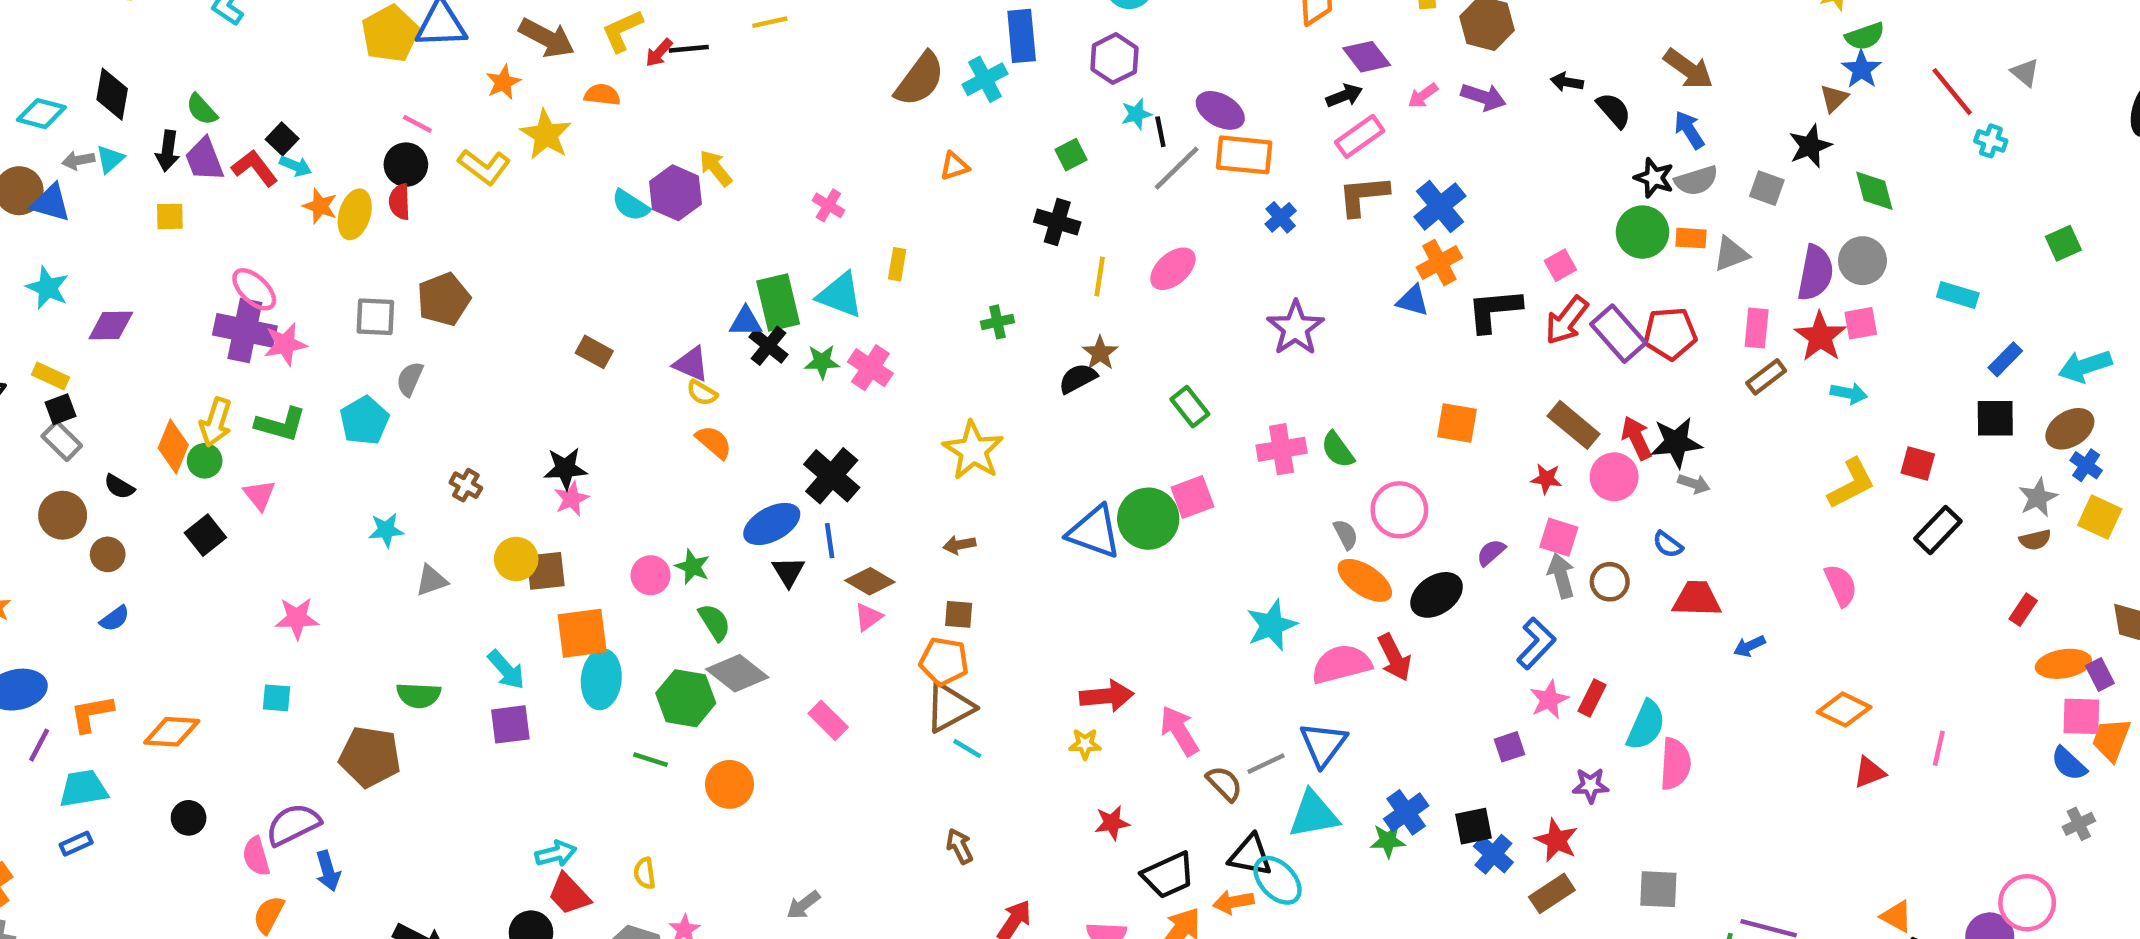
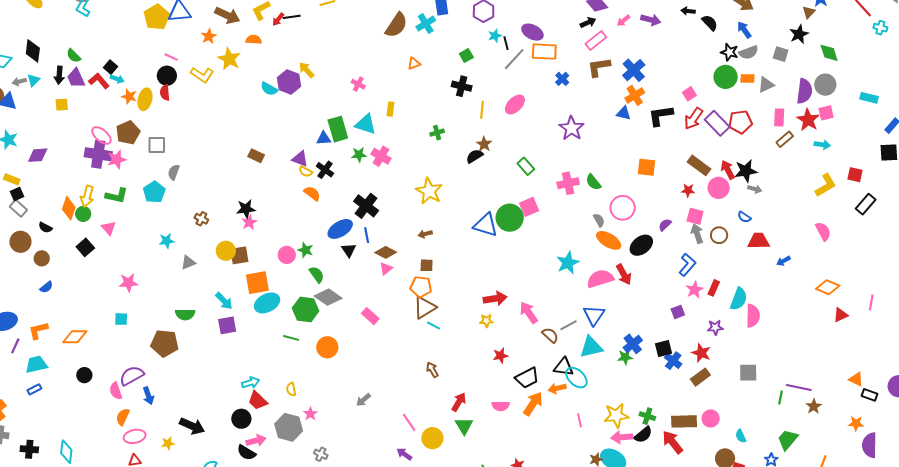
brown pentagon: (444, 299) -> (128, 133), moved
black cross: (768, 346) -> (325, 170), moved
cyan ellipse: (601, 679) -> (267, 303), turned 60

